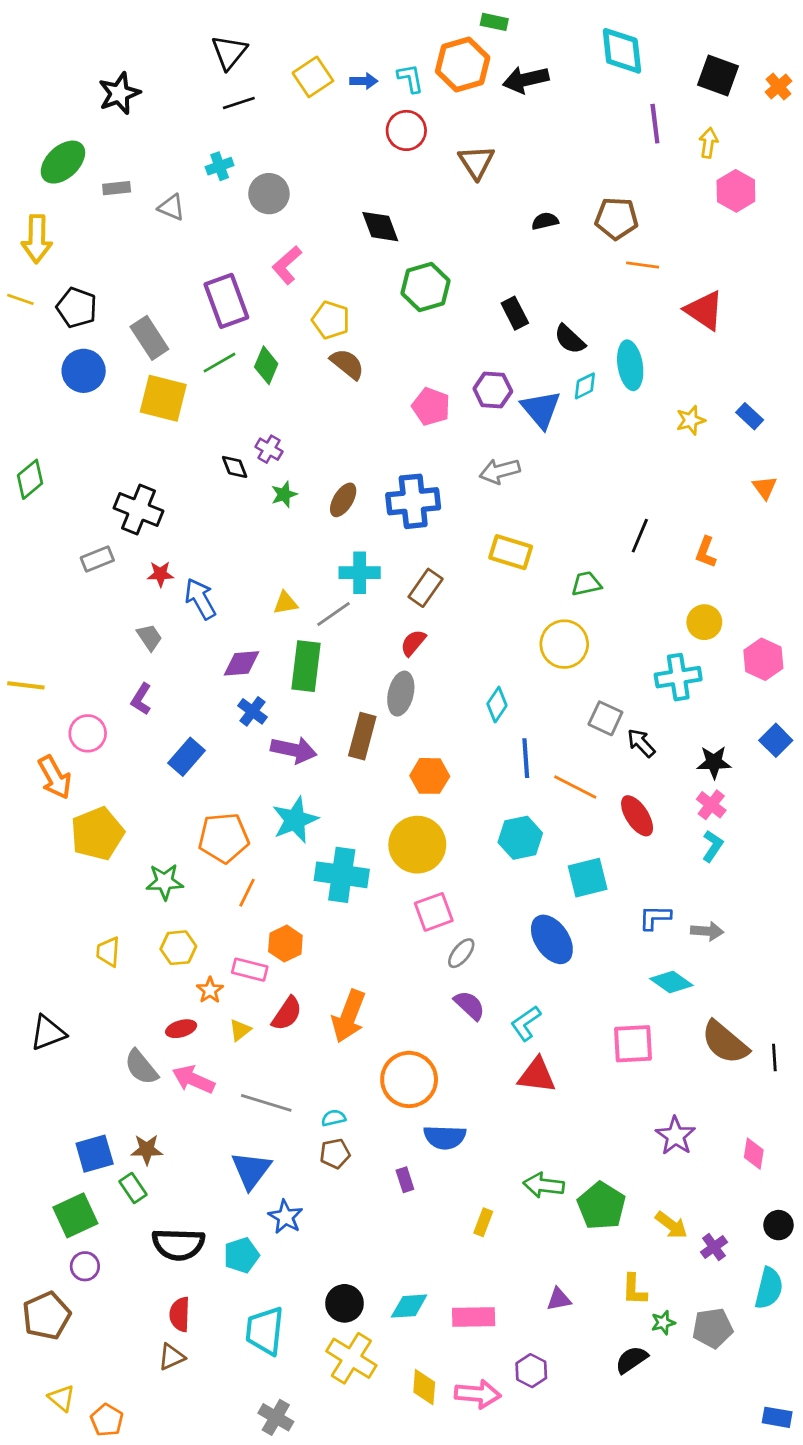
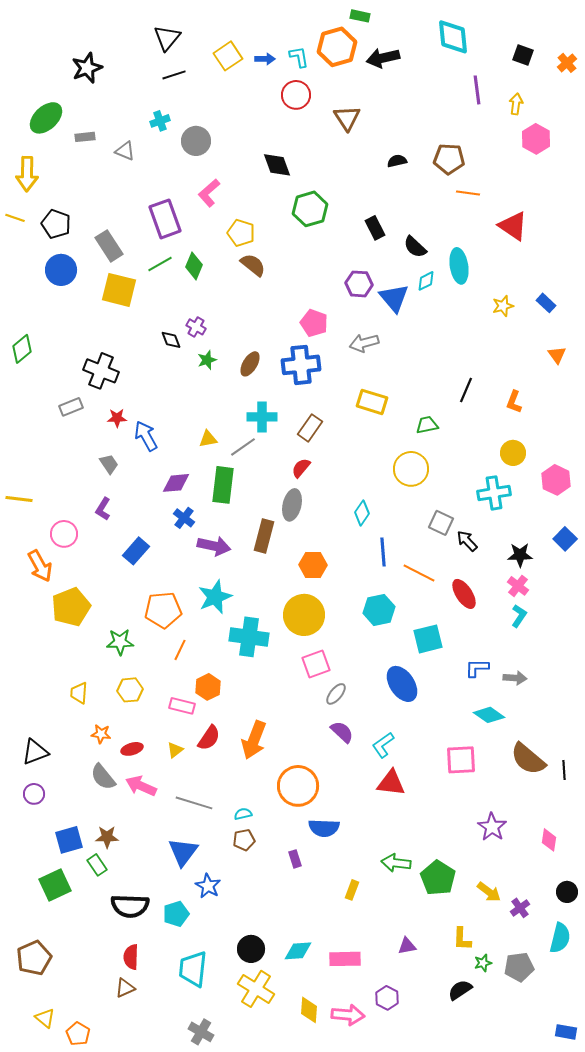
black square: (718, 76) -> (523, 55), size x0.7
pink pentagon: (431, 407) -> (314, 323), moved
orange star: (210, 990) -> (101, 734), moved, turned -30
purple circle: (85, 1266) -> (34, 794), moved

